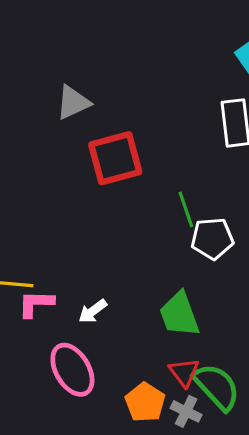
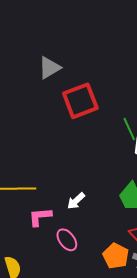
pink L-shape: (36, 304) -> (40, 217), moved
pink ellipse: (72, 370) -> (67, 240), size x0.7

